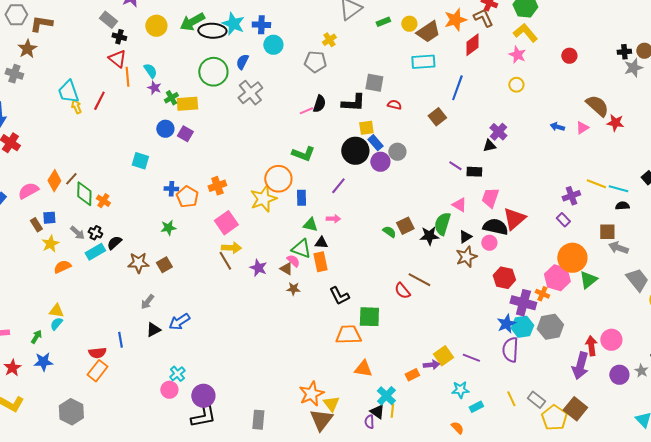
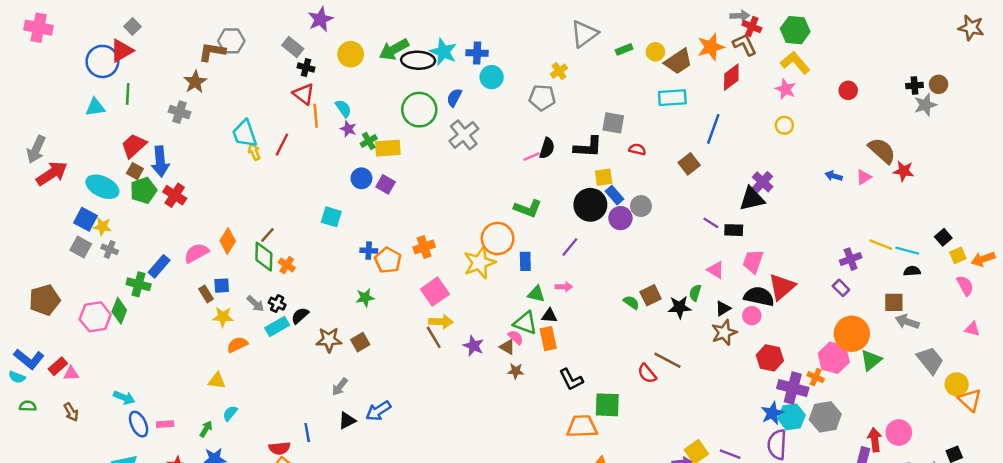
gray hexagon: (16, 15) -> (231, 41), moved
black triangle: (489, 146) -> (752, 199), size x1.6
brown line: (71, 179) -> (267, 235), moved
green semicircle: (442, 224) -> (695, 293), size x0.6
yellow star: (50, 244) -> (223, 317), turned 30
yellow triangle: (56, 311) -> (217, 381), moved

